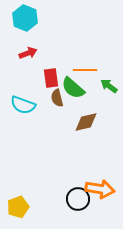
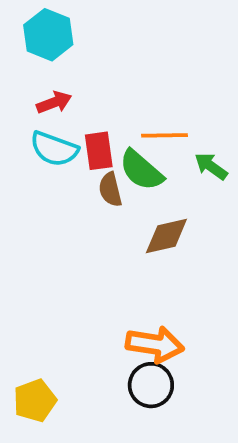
cyan semicircle: (23, 105) -> (54, 149), moved
orange arrow: (100, 189) -> (155, 344), moved

